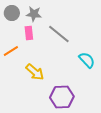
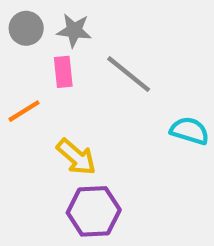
cyan semicircle: (87, 60) -> (190, 131), turned -30
purple hexagon: (62, 97) -> (94, 211), moved

